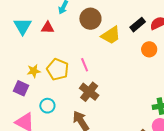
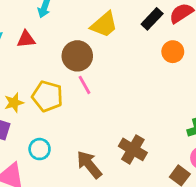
brown circle: (90, 19) -> (77, 56), moved
yellow trapezoid: (111, 35) -> (104, 25), moved
brown cross: (89, 92) -> (133, 149), moved

